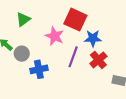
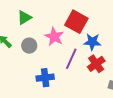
gray circle: (22, 54) -> (29, 46), moved
blue cross: (39, 69) -> (45, 78), moved

